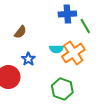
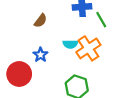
brown semicircle: (20, 32) -> (40, 21), moved

